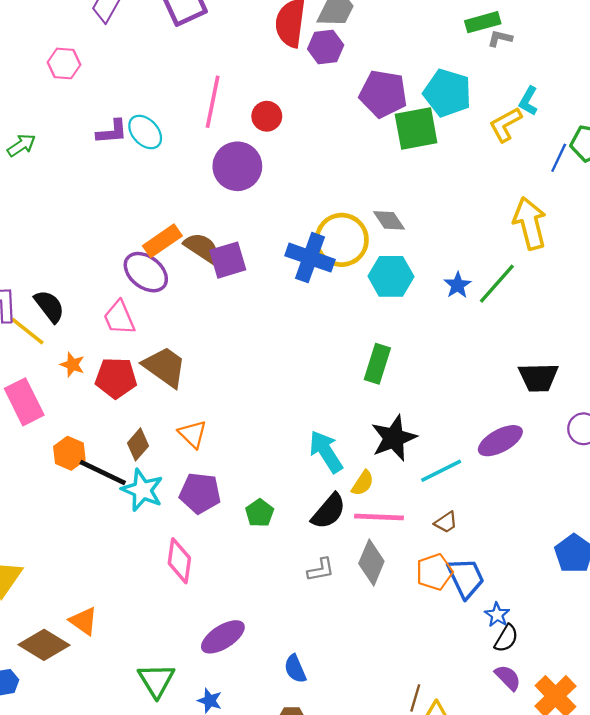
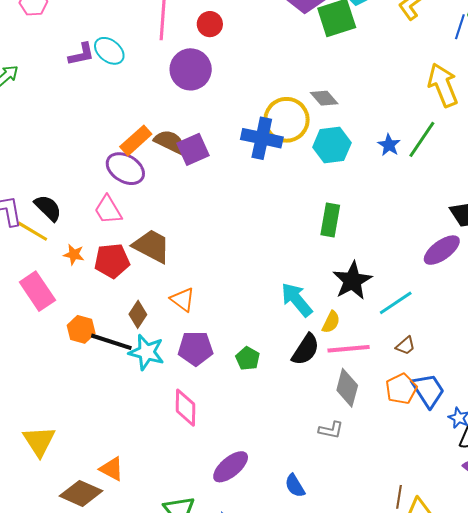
purple ellipse: (500, 441) -> (442, 250), moved
gray L-shape: (321, 570) -> (331, 430), moved, turned 30

